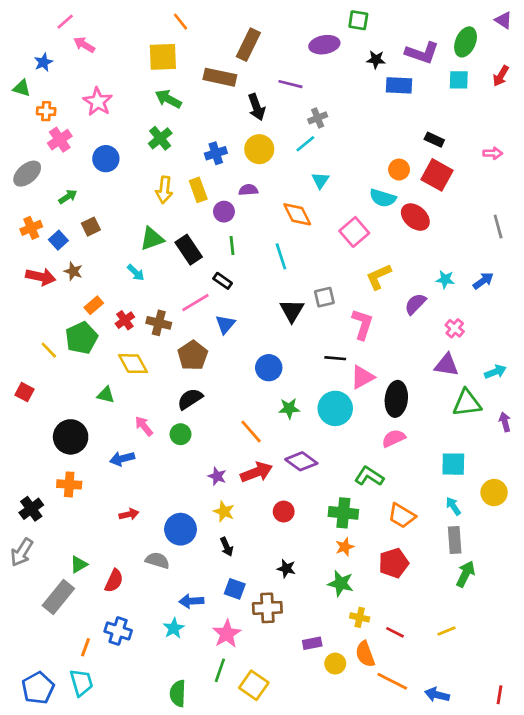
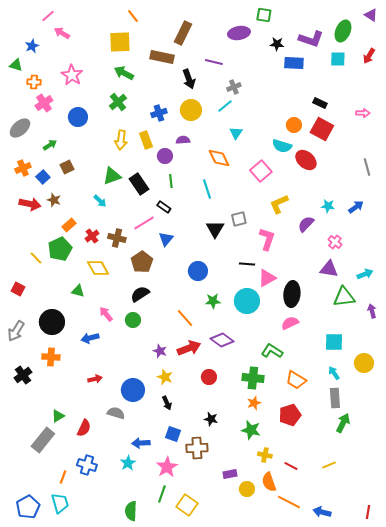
gray arrow: (22, 552) -> (16, 331), moved

